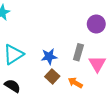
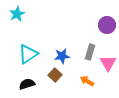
brown square: (52, 76) -> (55, 75), moved
black semicircle: (12, 86) -> (27, 84), turned -49

